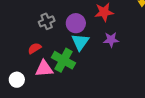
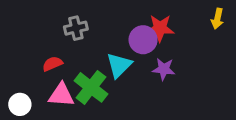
purple circle: (76, 23) -> (143, 40), moved

